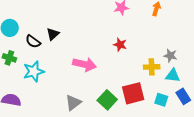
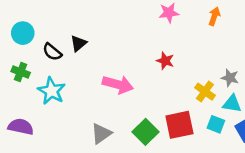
yellow cross: (152, 67) -> (205, 92), turned 35
cyan star: (34, 71) -> (51, 91), turned -30
cyan square: (161, 100) -> (216, 124), moved

